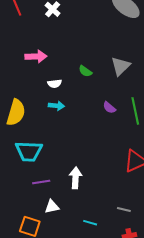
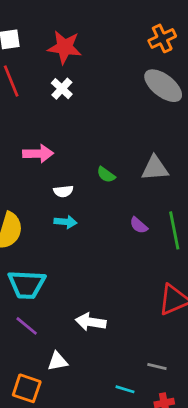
gray triangle: (121, 66) -> (155, 168), turned 40
white arrow: (75, 178) -> (91, 322), turned -85
purple line: (41, 182) -> (27, 326), moved, turned 48
cyan line: (90, 223) -> (125, 389), moved

